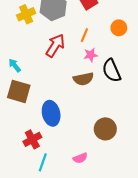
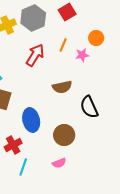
pink star: (91, 55) -> (82, 55), moved
black semicircle: (112, 71) -> (89, 107), moved
brown circle: (105, 129) -> (64, 135), moved

